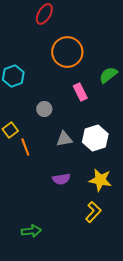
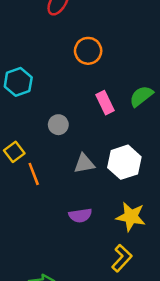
orange circle: (67, 52) -> (88, 51), size x0.7
green semicircle: (108, 75) -> (141, 96), moved

